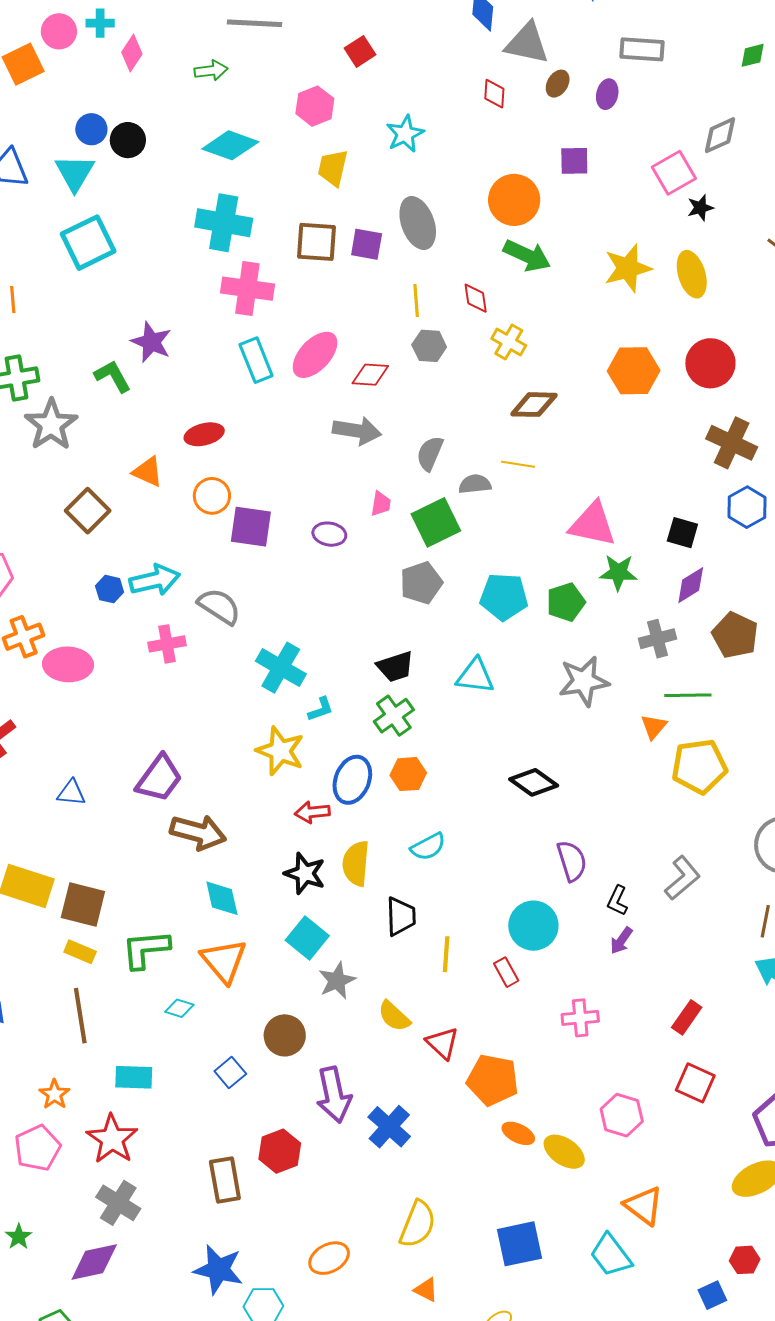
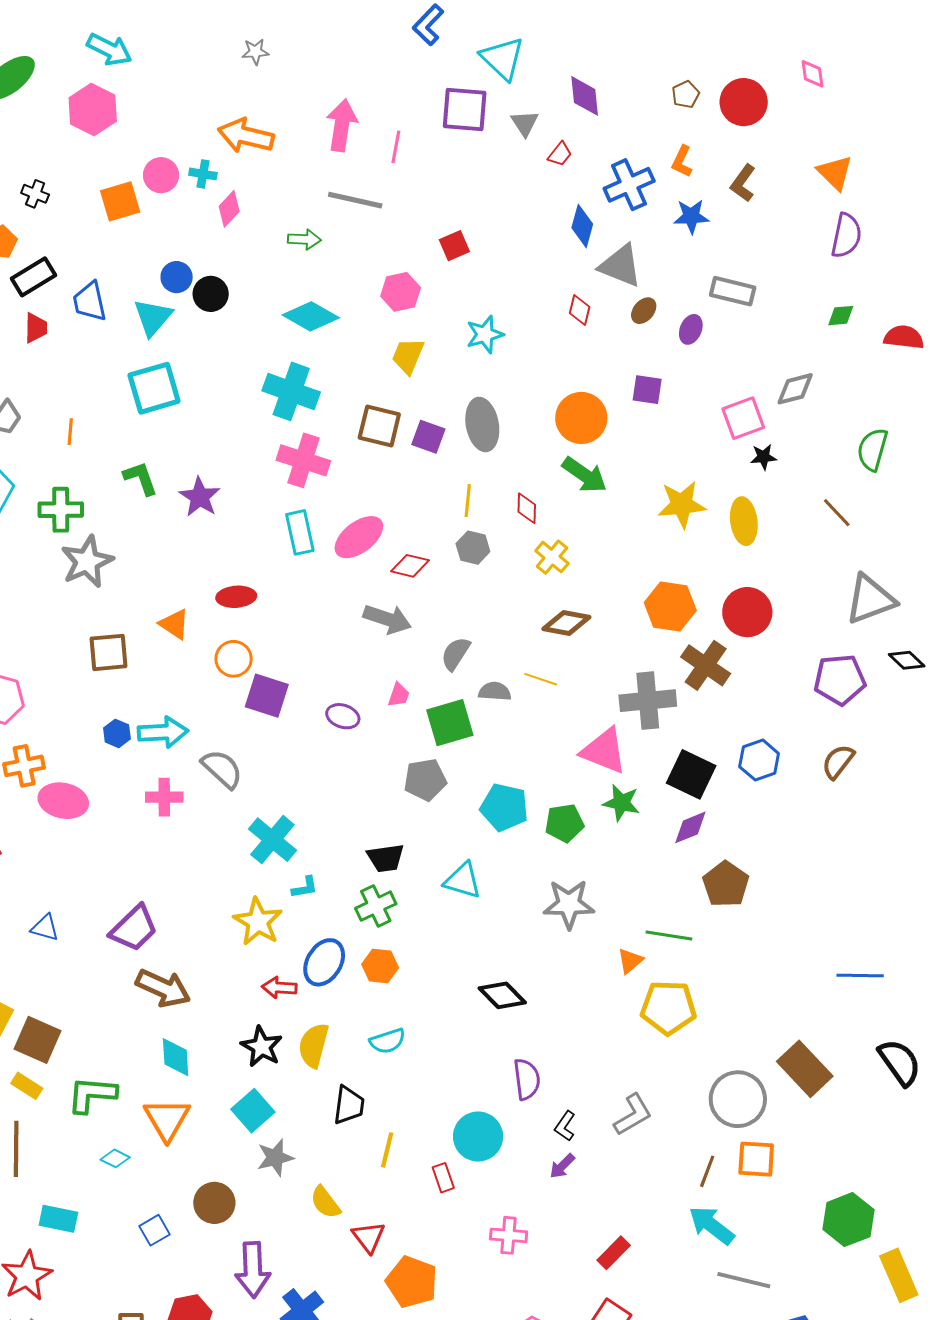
green L-shape: (113, 376) -> (141, 478), moved
brown cross: (732, 443) -> (706, 665), moved
brown square: (88, 511) -> (108, 652), turned 30
black square: (682, 533) -> (691, 774), size x1.5
gray cross: (658, 639) -> (648, 701), moved, size x1.5

